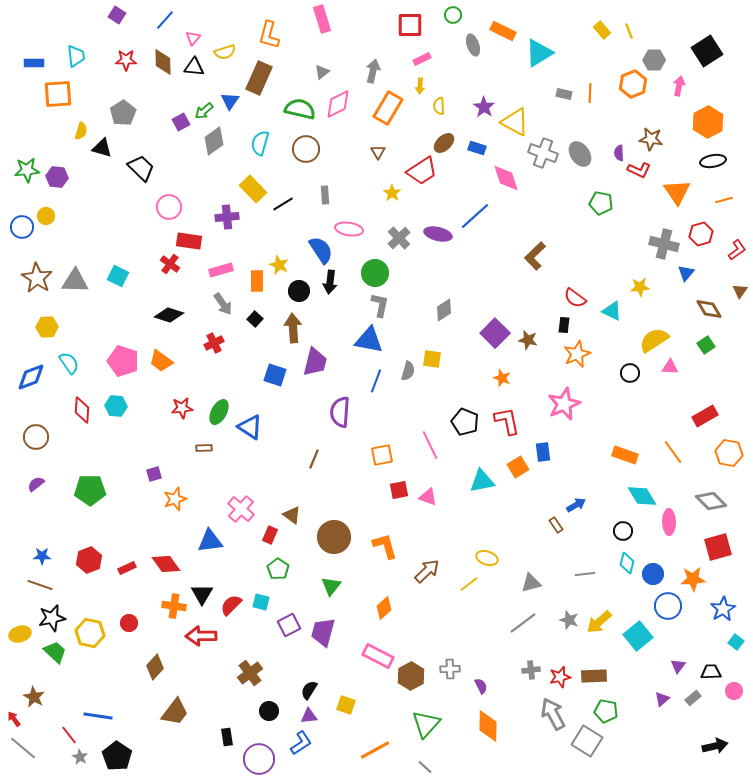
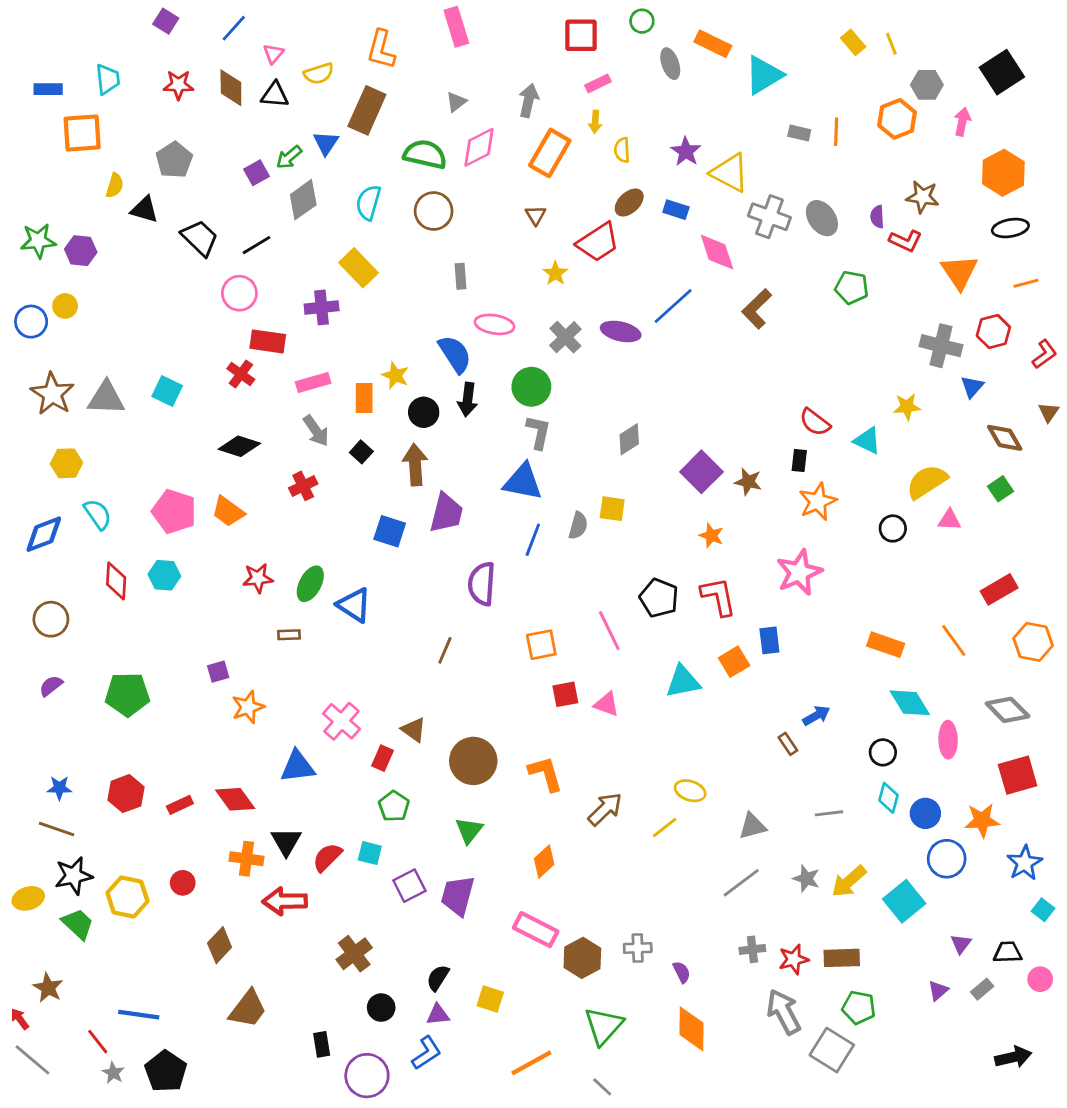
black line: (283, 204) -> (256, 245), moved
brown L-shape: (535, 256) -> (757, 309), moved

